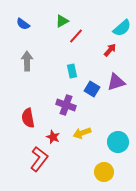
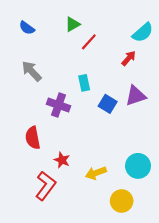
gray arrow: (27, 61) -> (32, 71), turned -42
purple cross: (66, 105) -> (58, 105), moved
yellow arrow: (82, 133) -> (96, 173), moved

